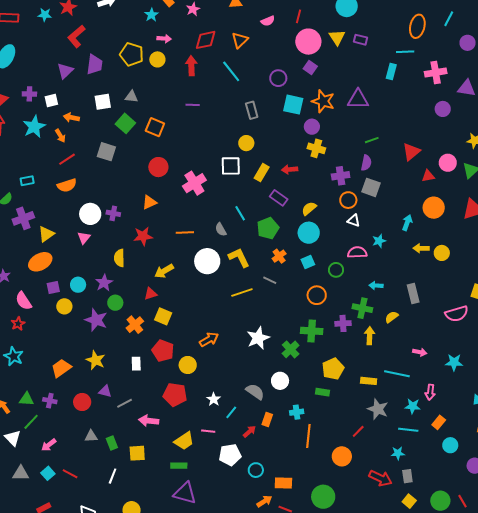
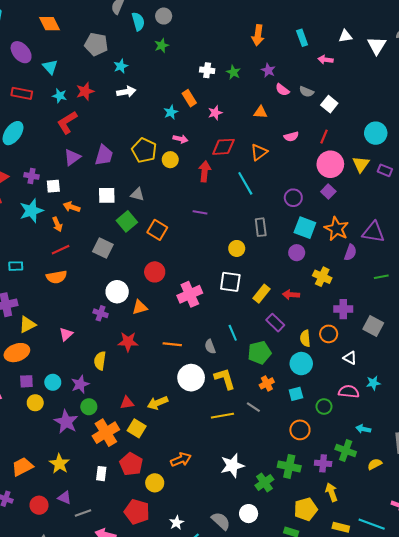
red L-shape: (76, 36) -> (67, 122), moved
purple circle: (312, 127) -> (297, 253), moved
yellow circle: (246, 143) -> (237, 248), moved
purple semicircle: (366, 163) -> (350, 252), moved
orange circle: (348, 200) -> (329, 334), moved
yellow semicircle: (309, 208) -> (305, 338), turned -63
white circle: (90, 214) -> (117, 292), moved
yellow arrow: (164, 271) -> (158, 403), moved
orange cross: (135, 325) -> (106, 433), size x1.4
yellow arrow: (370, 336) -> (332, 492), moved, turned -30

